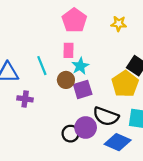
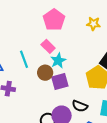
pink rectangle: (68, 50) -> (48, 46), turned -48
black semicircle: (106, 116) -> (80, 106), size x0.7

